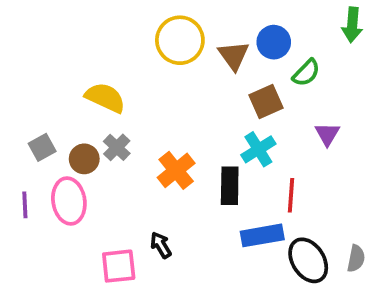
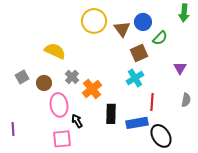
purple triangle: (327, 134) -> (180, 68), moved
gray cross: (117, 147) -> (72, 77), moved
black rectangle: (230, 186) -> (111, 114), moved
pink ellipse: (69, 201) -> (59, 105), moved
purple line: (25, 205) -> (13, 129), moved
black arrow: (161, 245) -> (77, 121), moved
gray semicircle: (356, 258) -> (186, 100), moved

